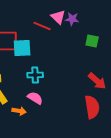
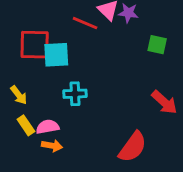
pink semicircle: (35, 98) -> (48, 127), moved, turned -42
red semicircle: (92, 107) -> (133, 147), moved, turned 45

